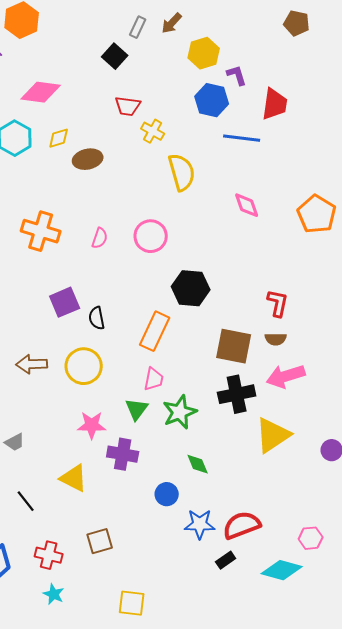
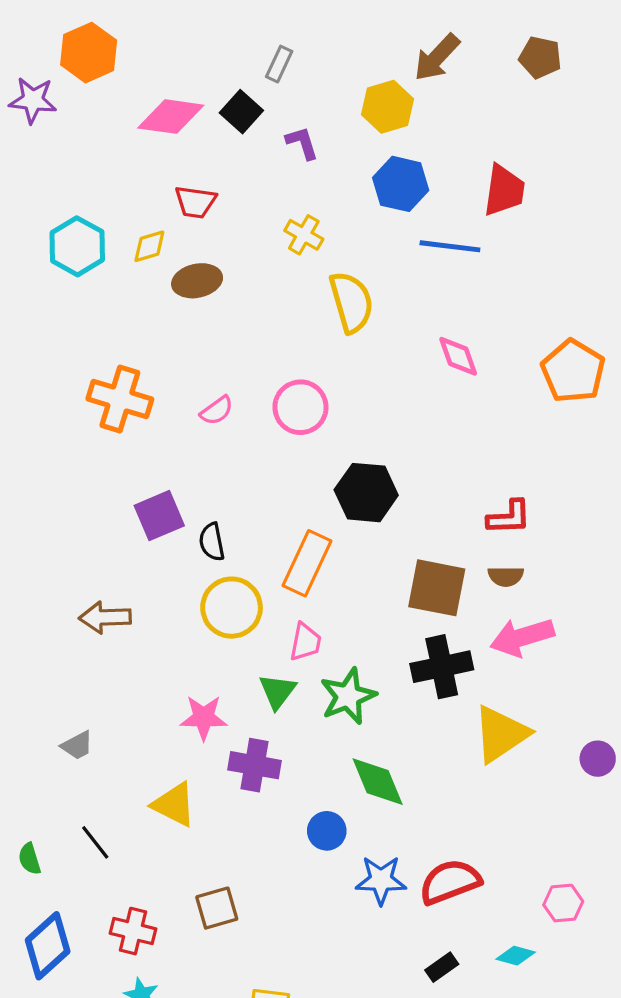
brown arrow: (172, 23) -> (437, 57), moved, size x1.4
purple L-shape: (237, 75) -> (302, 143), moved
pink diamond: (41, 92) -> (171, 117), moved
red trapezoid: (128, 106) -> (195, 202), moved
pink semicircle: (100, 238) -> (217, 410), turned 35
red L-shape: (278, 303) -> (509, 517), turned 76
yellow circle: (84, 366) -> (232, 608), moved
green diamond: (198, 464) -> (378, 782), size x1.5
black rectangle: (226, 560) -> (442, 967), moved
cyan diamond: (282, 570) -> (516, 956), size x0.6

